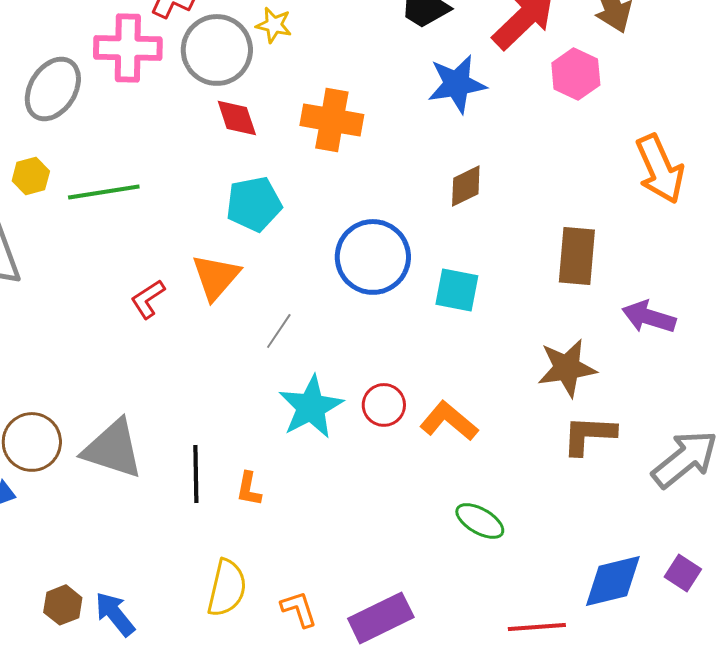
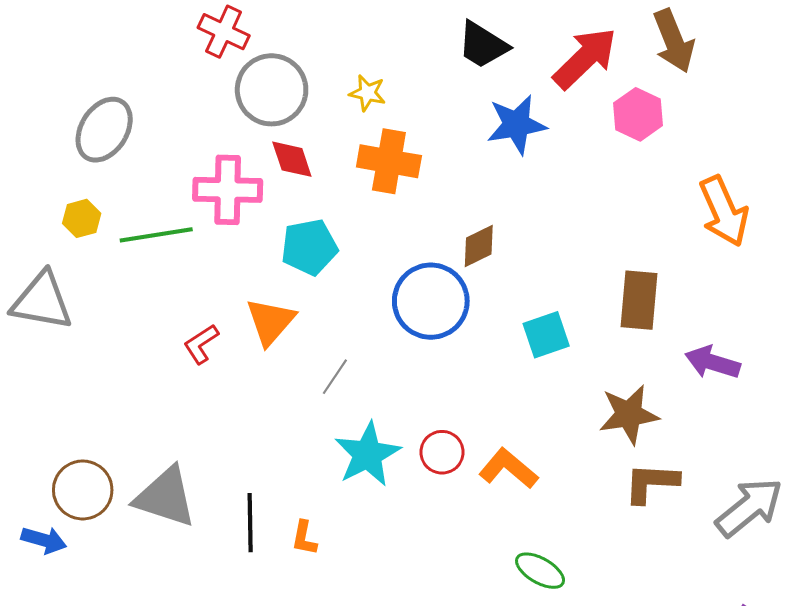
yellow star: (274, 25) -> (367, 93), moved
pink cross: (128, 48) -> (228, 190), moved
brown diamond: (466, 186) -> (479, 246), moved
cyan square: (457, 290) -> (546, 335), moved, turned -30

